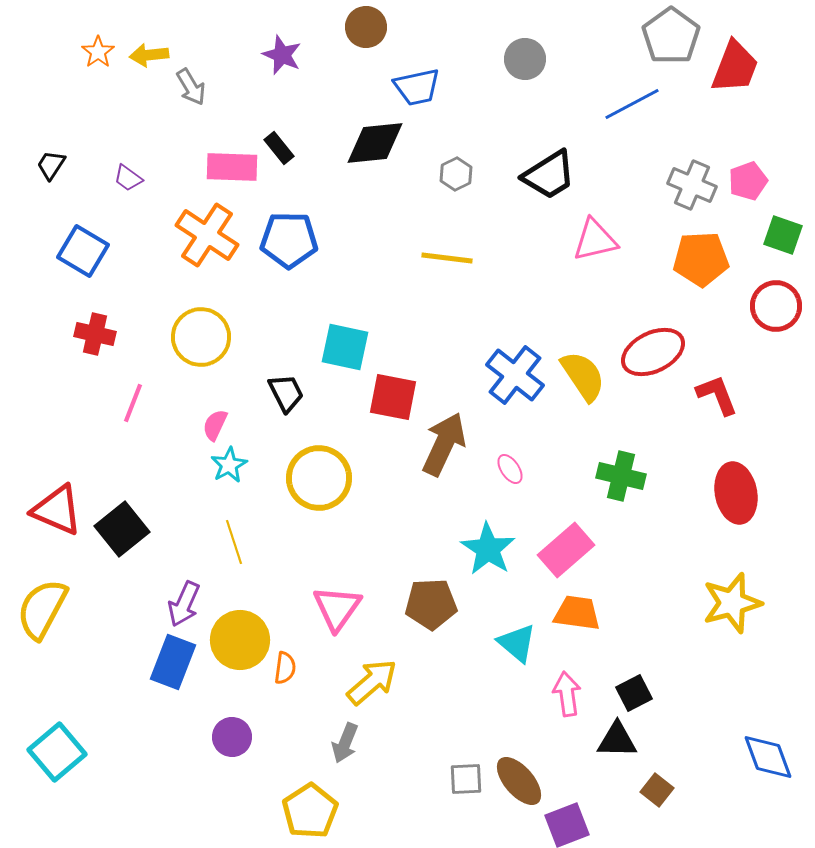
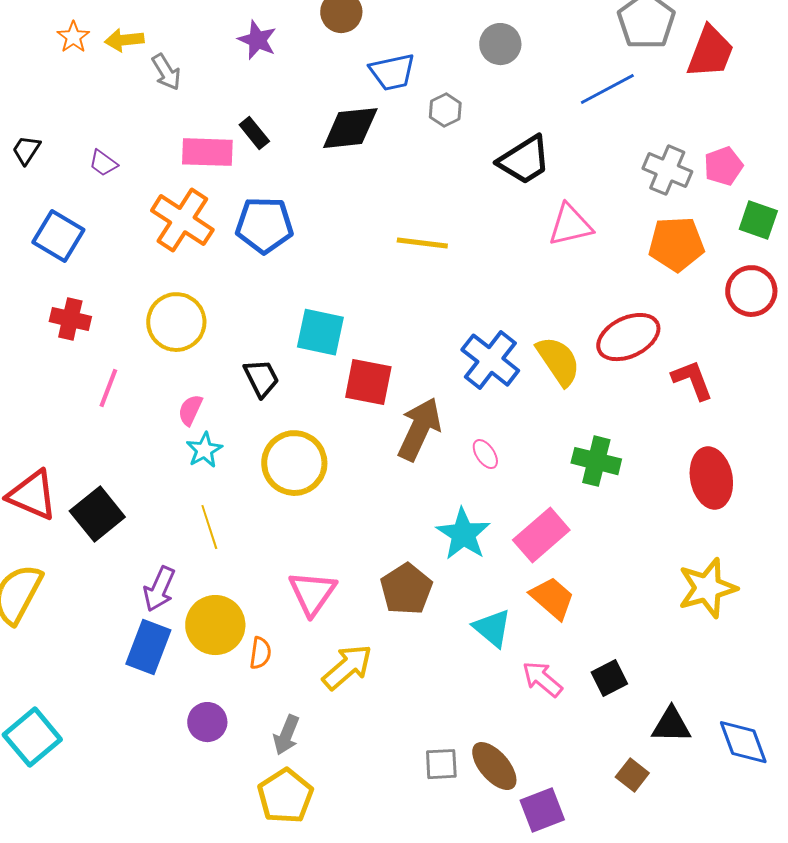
gray hexagon: (456, 174) -> (445, 110), moved
brown pentagon: (431, 604) -> (406, 589), turned -30
orange trapezoid: (577, 613) -> (552, 598), turned 33
pink arrow: (567, 694) -> (542, 679), turned -42
black triangle: (617, 740) -> (671, 725), moved
gray arrow: (345, 743) -> (286, 735), moved

